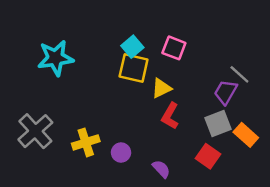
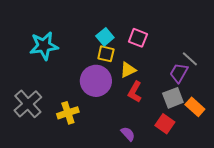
yellow square: (134, 68) -> (106, 54), size x0.7
purple circle: (121, 153) -> (96, 81), moved, size x2.0

